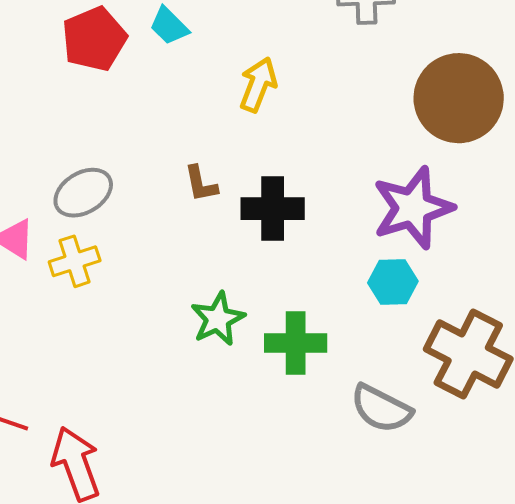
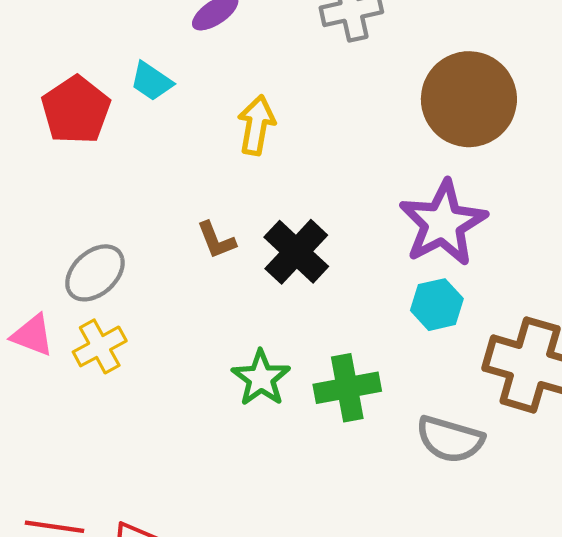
black cross: (273, 209) -> (296, 252), turned -36

